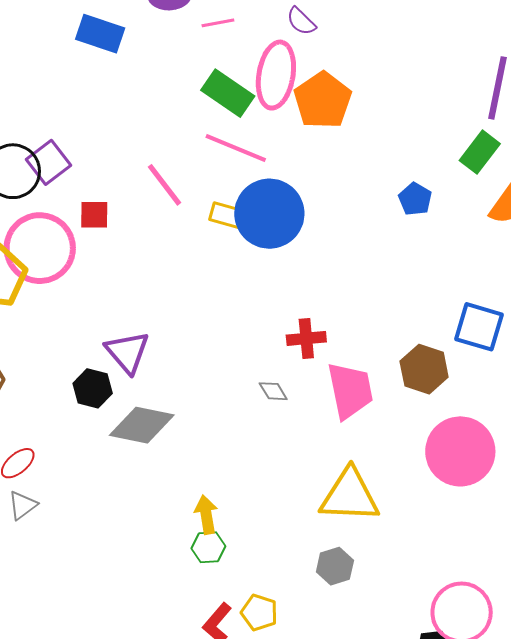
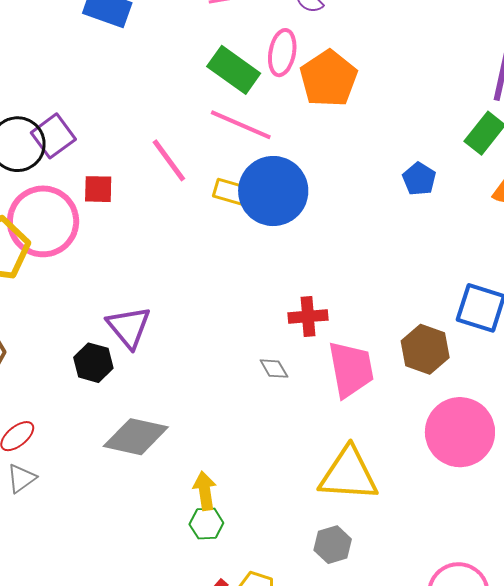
pink ellipse: (276, 75) -> (282, 53), size x0.7
gray diamond: (142, 425) -> (136, 437), moved

